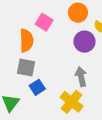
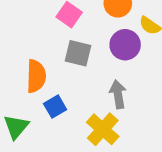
orange semicircle: (26, 41) -> (36, 76), moved
gray square: (26, 68) -> (78, 53), moved

